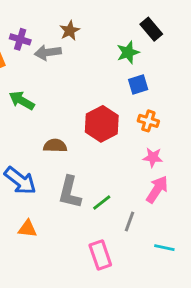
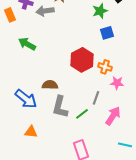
orange cross: (148, 121) -> (105, 67), moved
brown semicircle: (55, 146) -> (50, 85), moved
pink arrow: (157, 189) -> (113, 116), moved
gray line: (129, 221) -> (96, 98), moved

